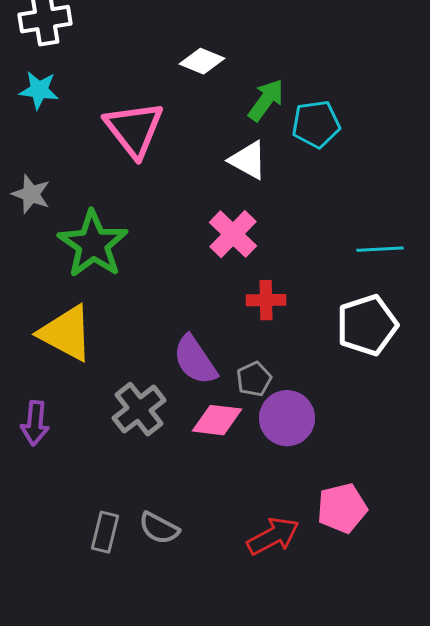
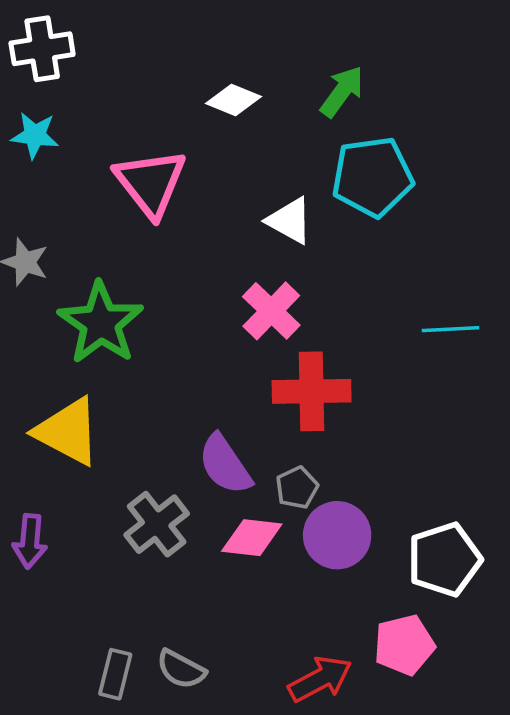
green arrow: (266, 100) -> (342, 91), moved
cyan pentagon: (316, 124) -> (372, 177), size x1.4
red cross: (266, 300) -> (312, 391), size x1.6
white pentagon: (367, 325) -> (444, 560), moved

